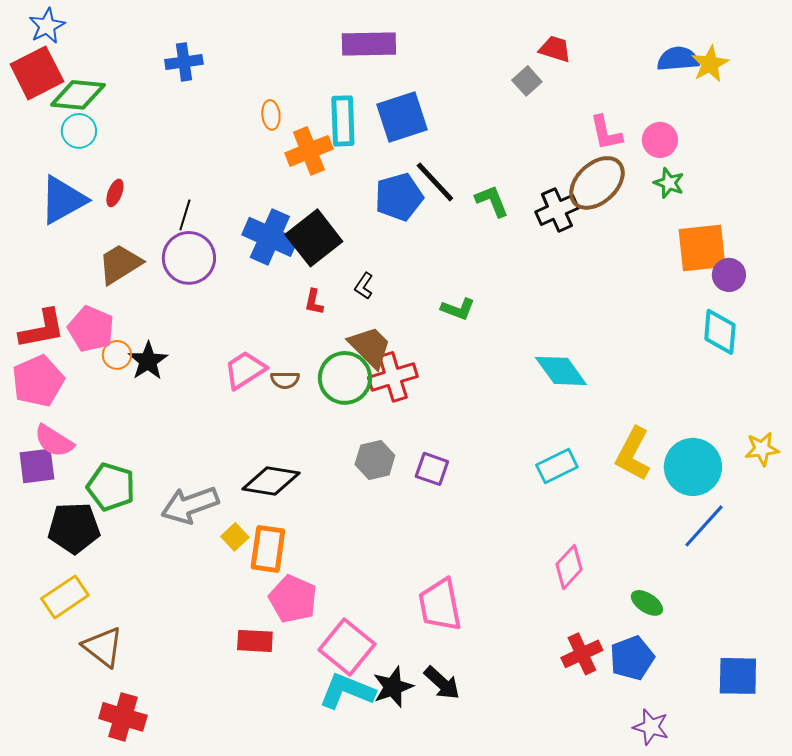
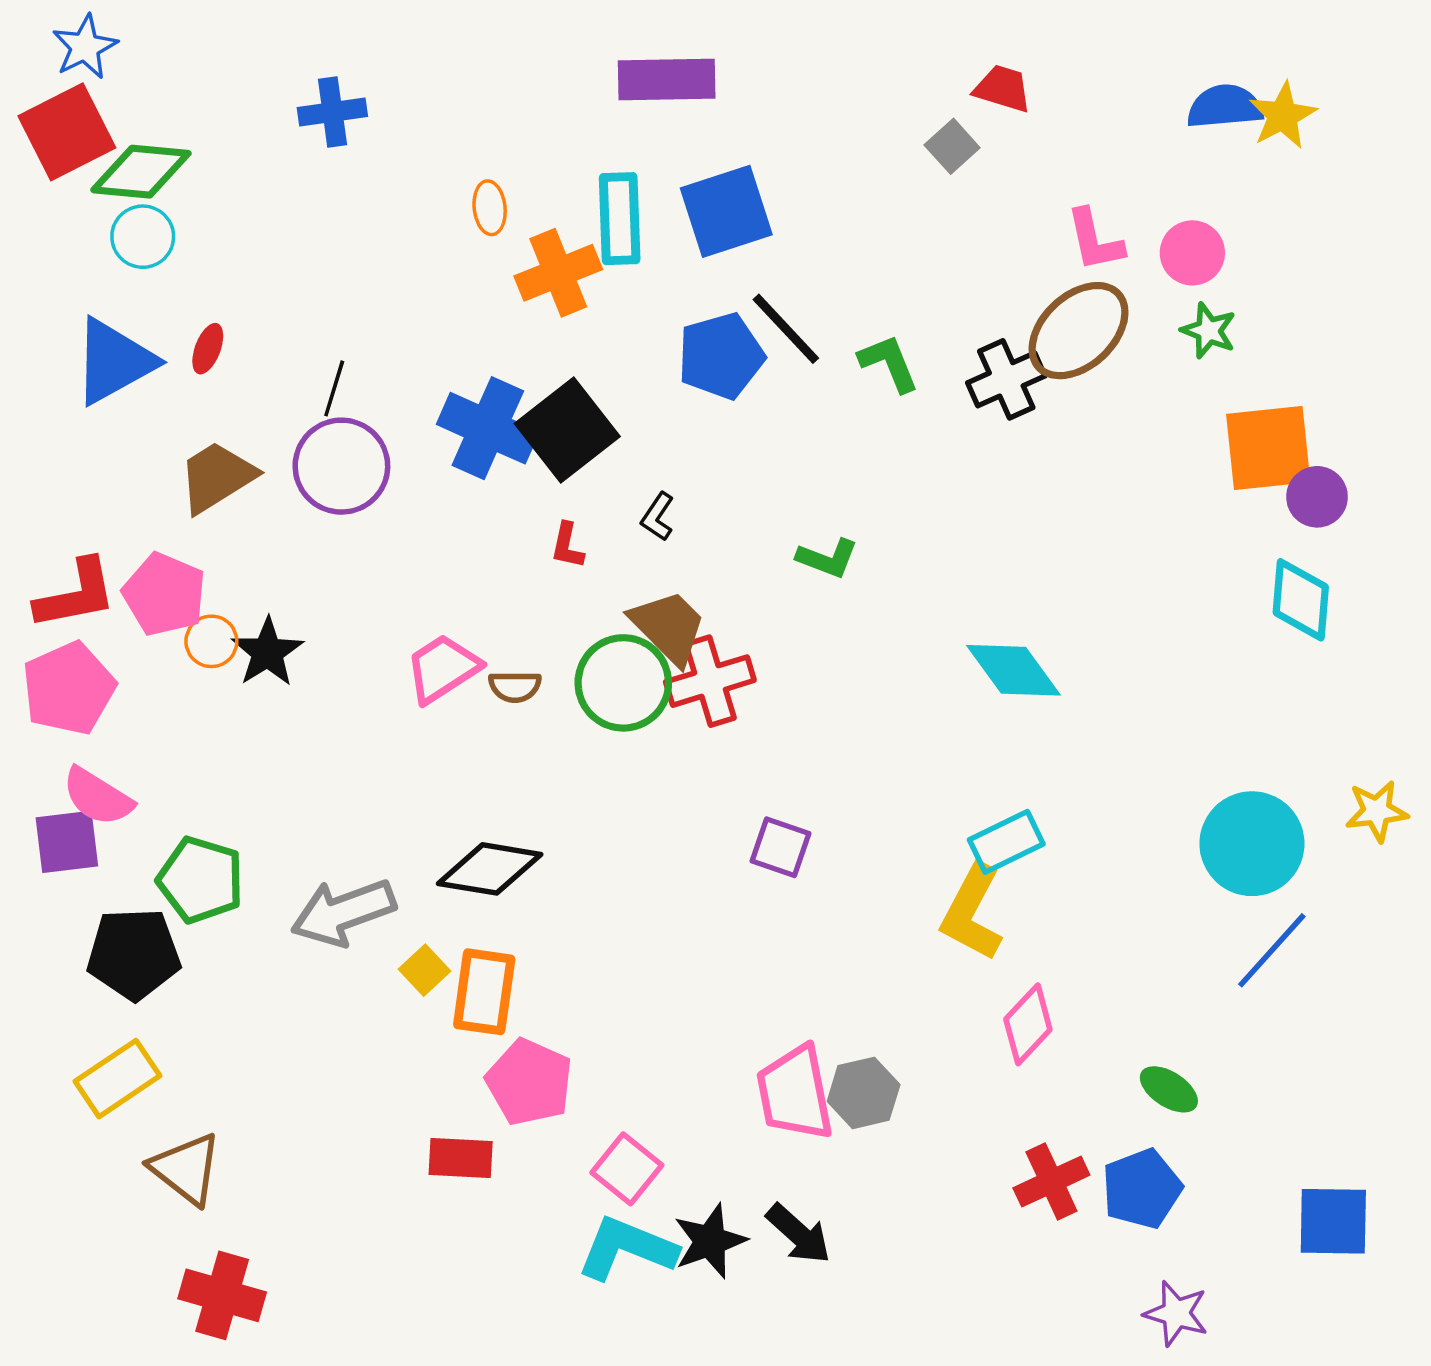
yellow L-shape: (633, 454) -> (972, 912), moved
gray hexagon: (375, 460) -> (864, 1093), moved
pink square: (347, 647) -> (627, 1169), size x0.7

